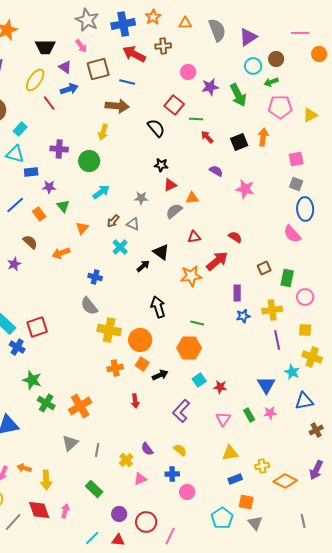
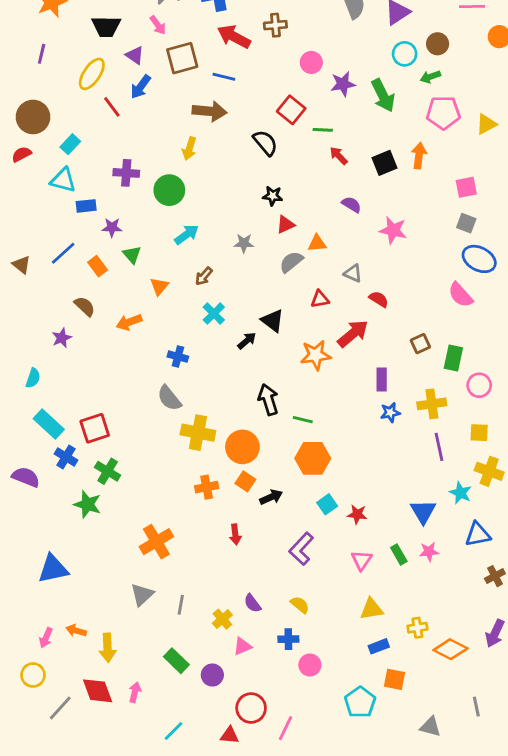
blue arrow: (69, 89) -> (141, 87), turned 144
blue ellipse: (305, 209) -> (479, 259), turned -60
gray triangle: (133, 224) -> (353, 273), moved
green line: (197, 323) -> (303, 420), moved
green cross: (46, 403) -> (108, 471), moved
purple circle: (119, 514) -> (212, 675), moved
gray triangle: (255, 523) -> (430, 727), moved, turned -35
red triangle: (118, 540) -> (230, 735), moved

